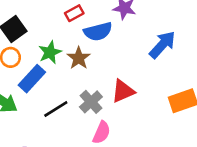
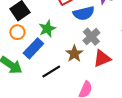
brown star: (79, 58) -> (74, 54), moved
gray cross: (91, 102) -> (91, 37), moved

